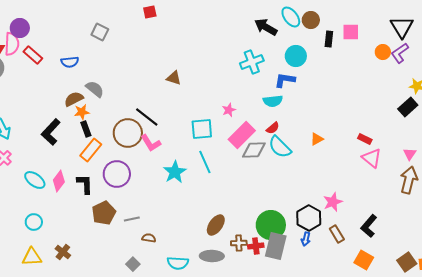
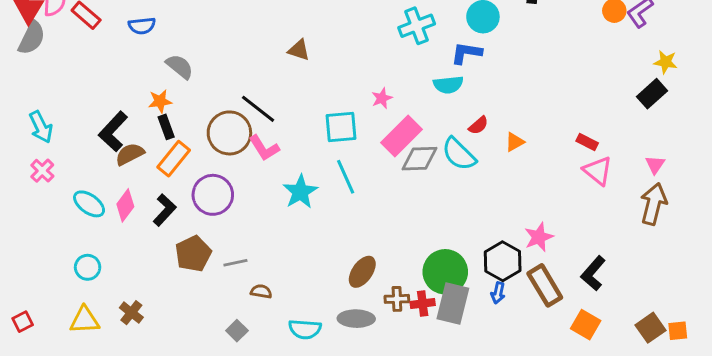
brown semicircle: (74, 99) -> (130, 154), moved
red semicircle: (273, 128) -> (478, 125), moved
black L-shape: (85, 184) -> (165, 210), turned 45
brown rectangle: (337, 234) -> (545, 285), size x1.5

